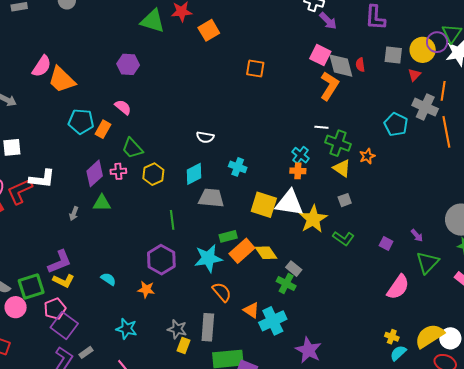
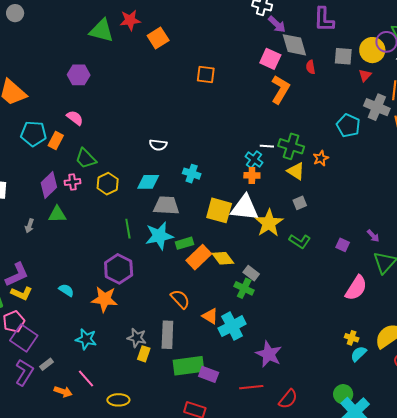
gray diamond: (341, 66) -> (294, 45), moved
white line: (321, 127) -> (267, 146), moved
cyan diamond: (194, 174) -> (148, 182), turned 30
cyan star: (208, 258) -> (159, 236), moved
orange star: (146, 290) -> (104, 299), size x1.5

